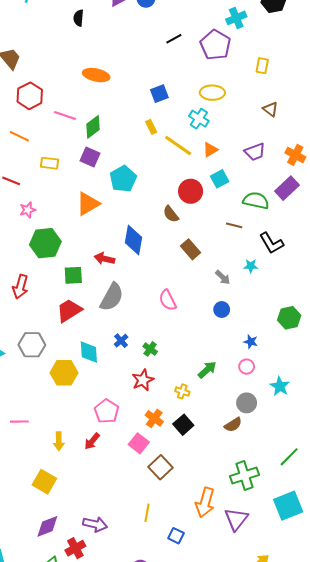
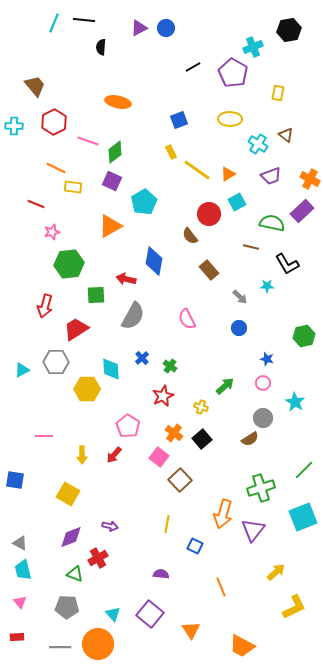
cyan cross: (199, 119) -> (258, 144), moved
orange line: (19, 136) -> (56, 168), moved
red trapezoid: (69, 311) -> (76, 329), moved
purple arrow: (95, 524) -> (110, 526), moved, size x0.7

